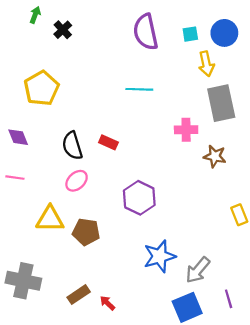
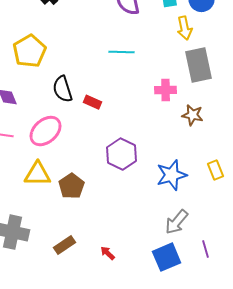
black semicircle: (72, 146) -> (63, 89), moved
pink ellipse: (77, 181) -> (46, 131), moved, size x1.5
brown pentagon: (86, 232) -> (72, 186), turned 30
blue star: (159, 256) -> (172, 175), moved
red arrow: (107, 303) -> (108, 253), moved

